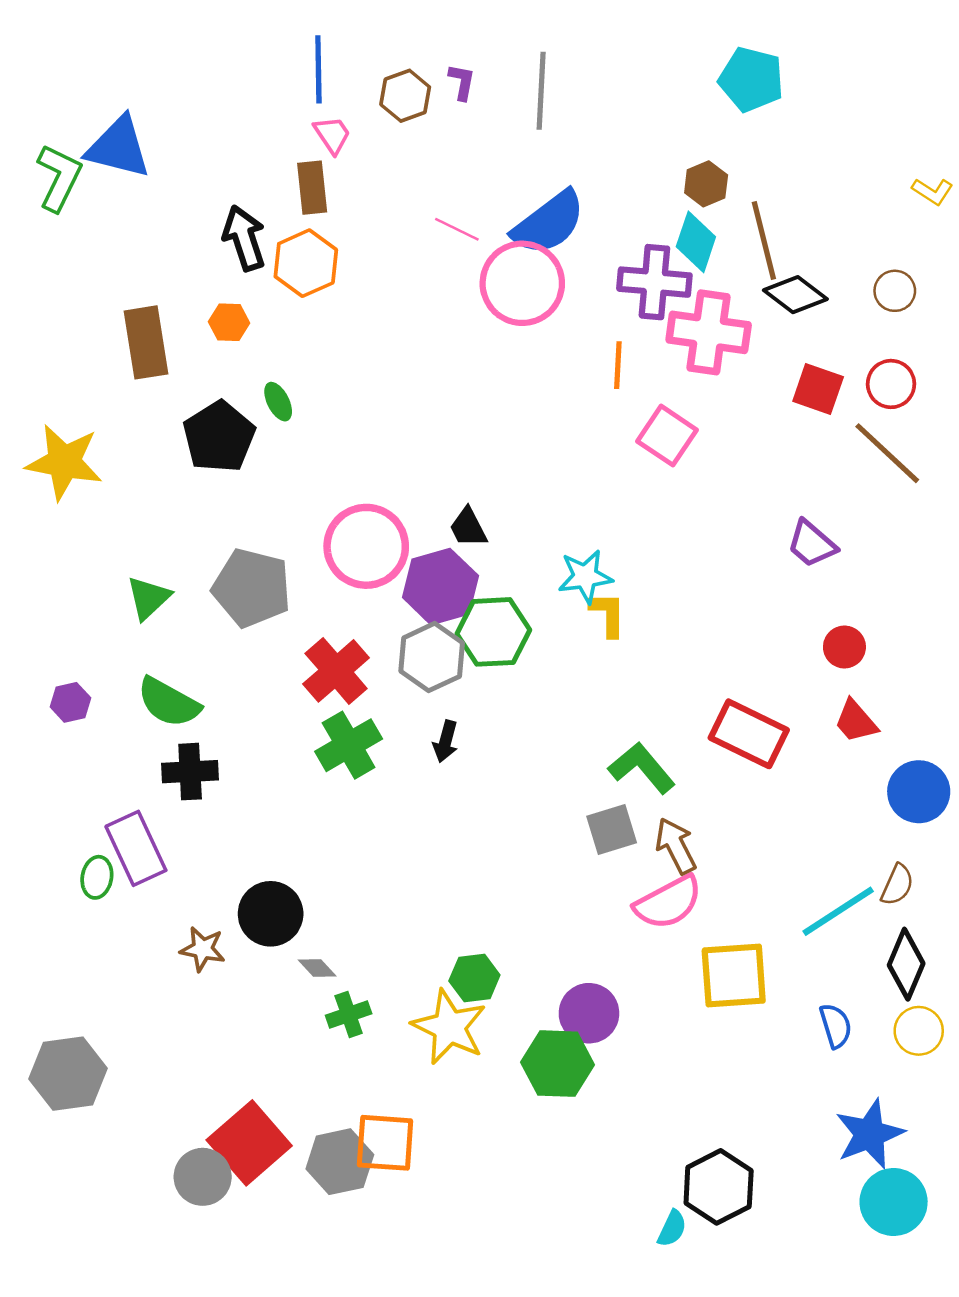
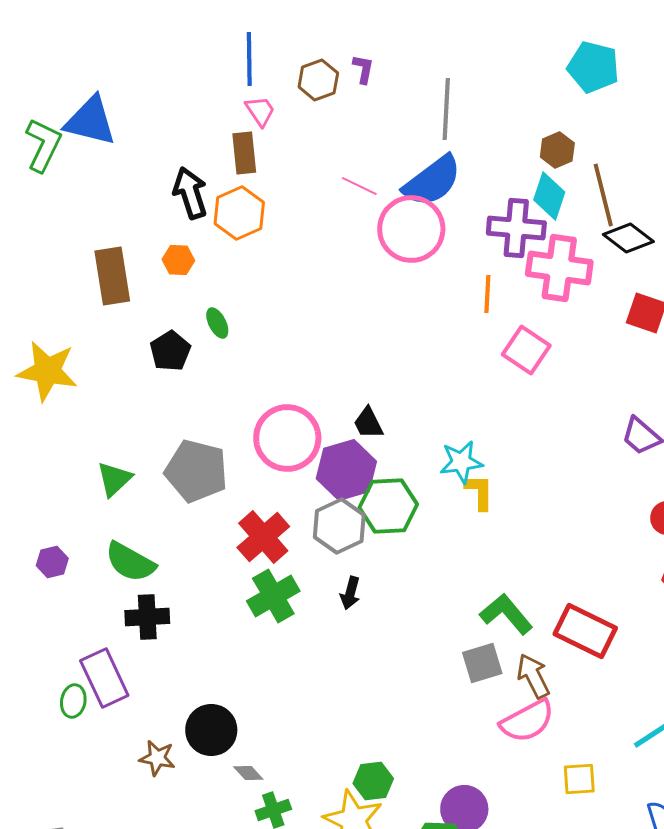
gray line: (541, 91) -> (446, 109), moved
black pentagon: (219, 437) -> (170, 351), size x0.7
red rectangle: (749, 734) -> (585, 631), moved
yellow square: (734, 975) -> (579, 779), size x0.6

